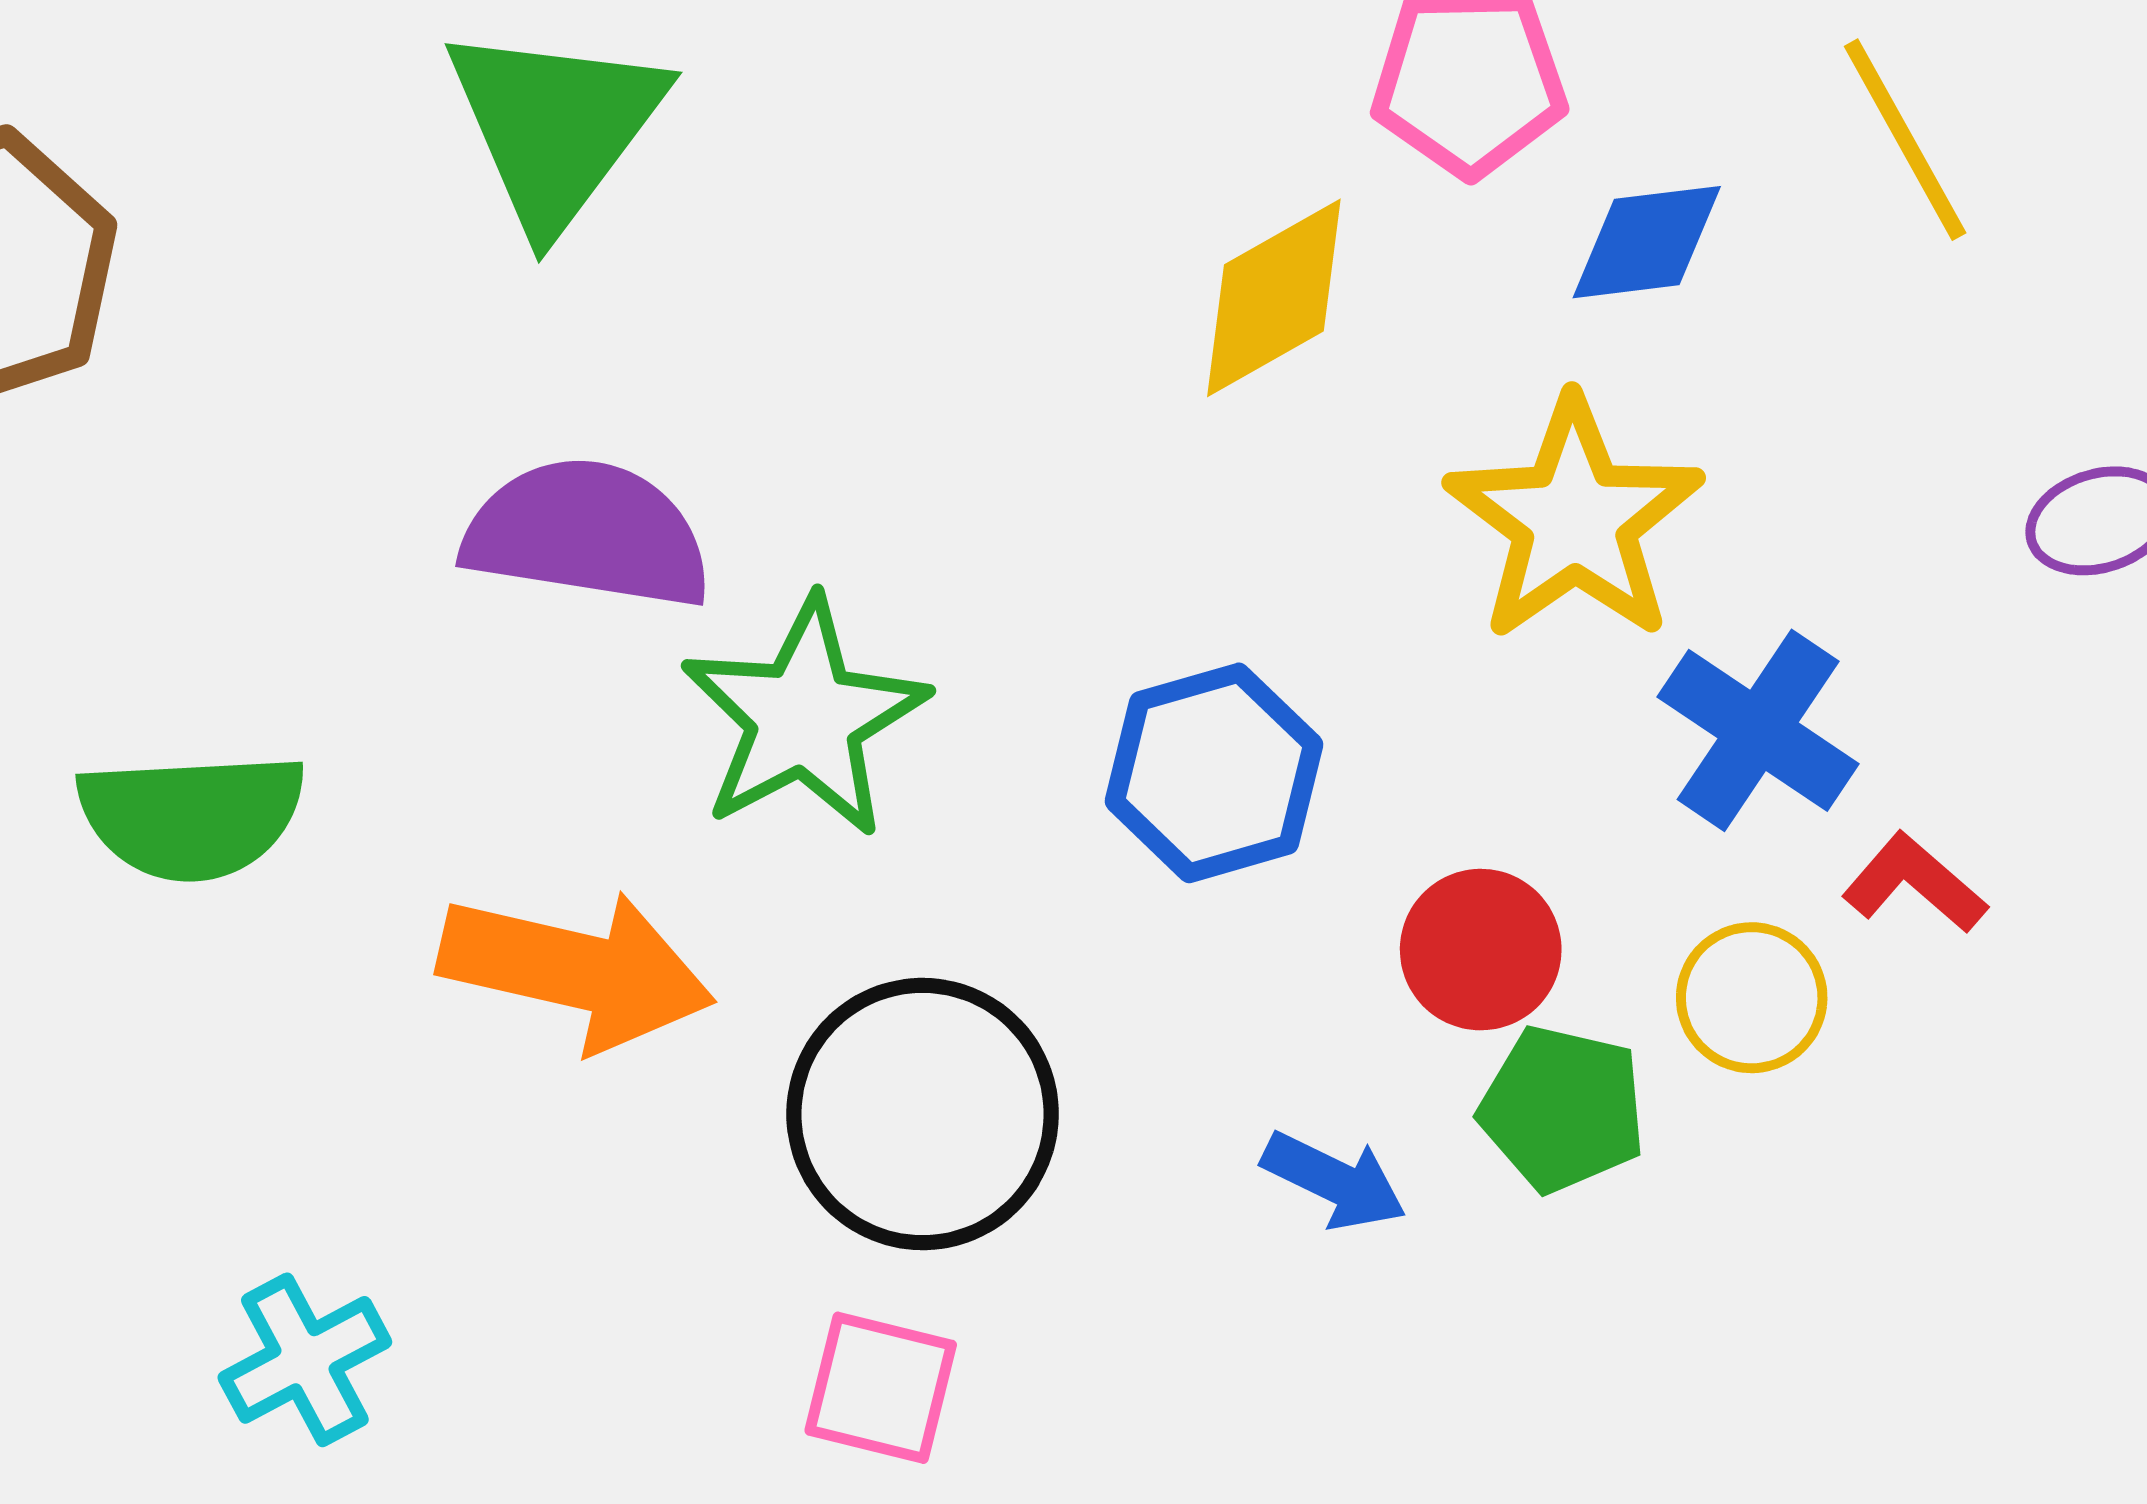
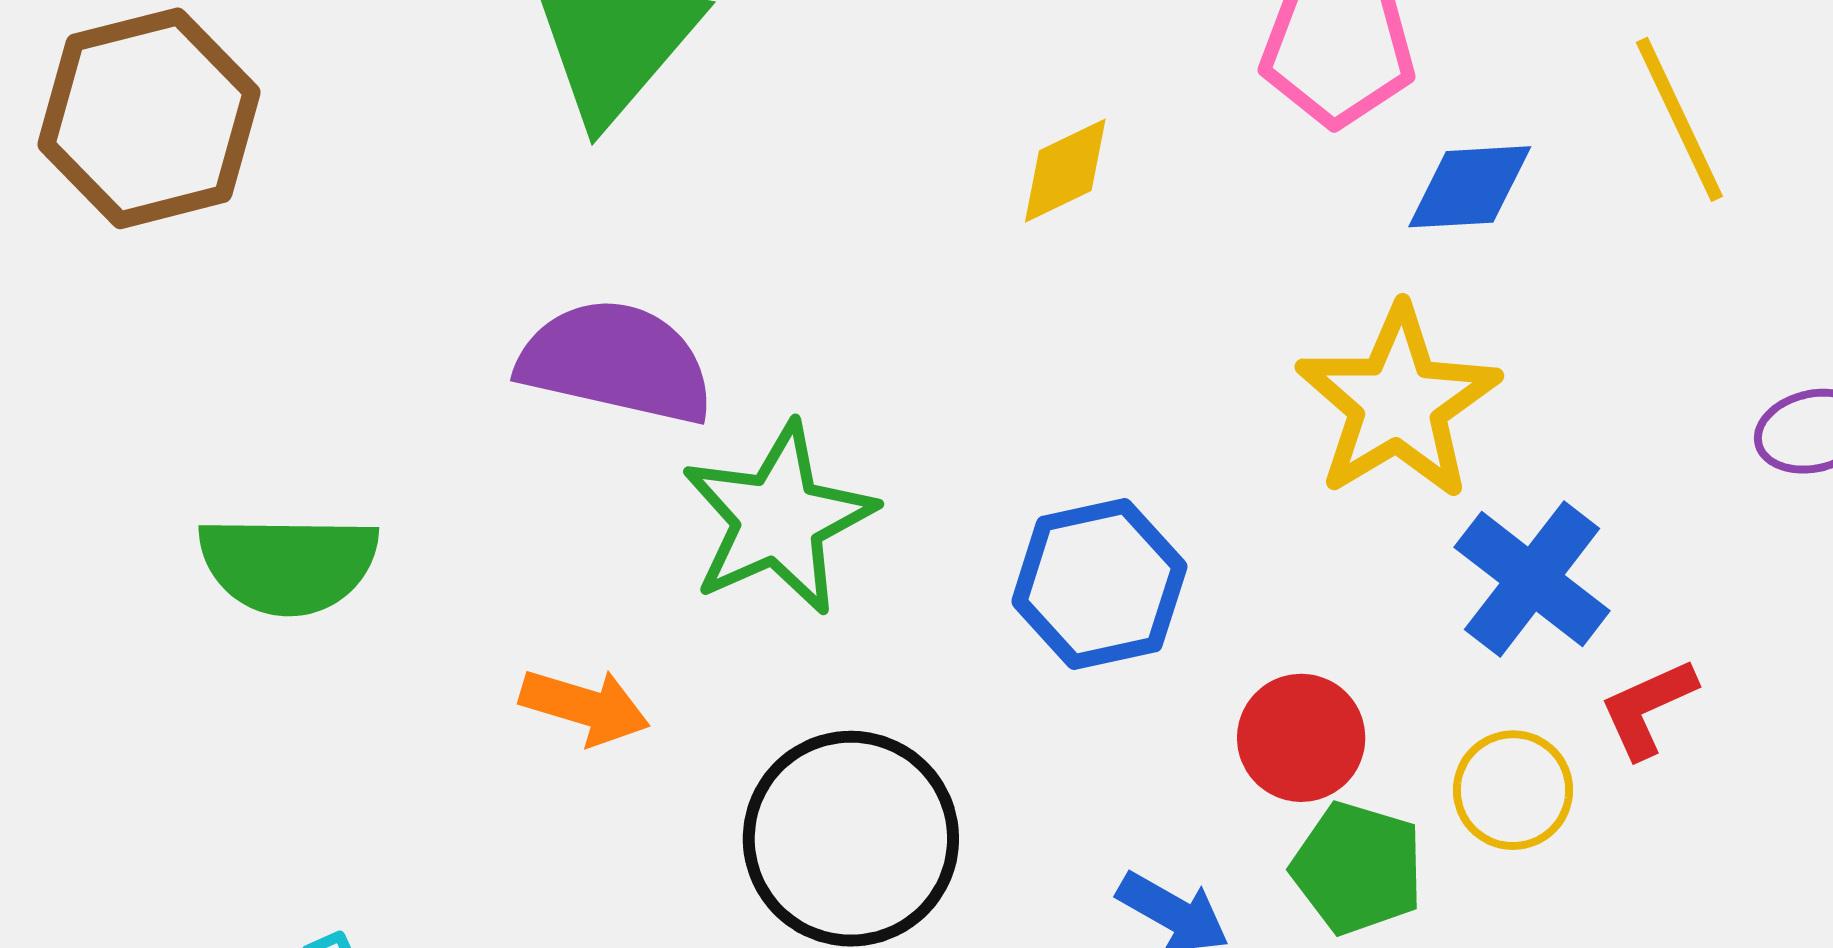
yellow diamond: (1274, 298) -> (1065, 171), moved, size x0.7
red L-shape: (1914, 883) -> (1648, 708), turned -69
orange arrow: (576, 970) -> (585, 707), size x0.6

